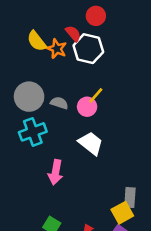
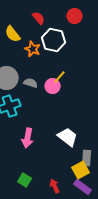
red circle: (96, 16) -> (75, 16), moved
red semicircle: (73, 34) -> (39, 18), moved
orange star: (57, 49) -> (33, 49), moved
white trapezoid: (91, 143) -> (68, 137), moved

